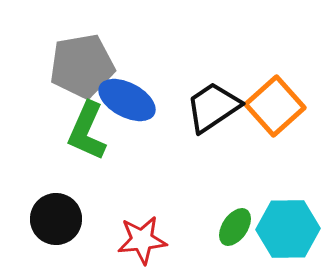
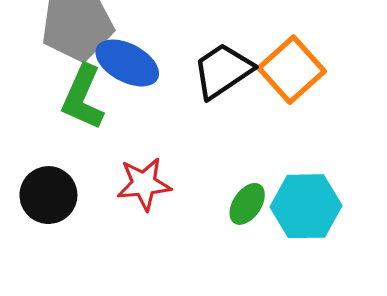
red star: (142, 240) -> (144, 184), moved

